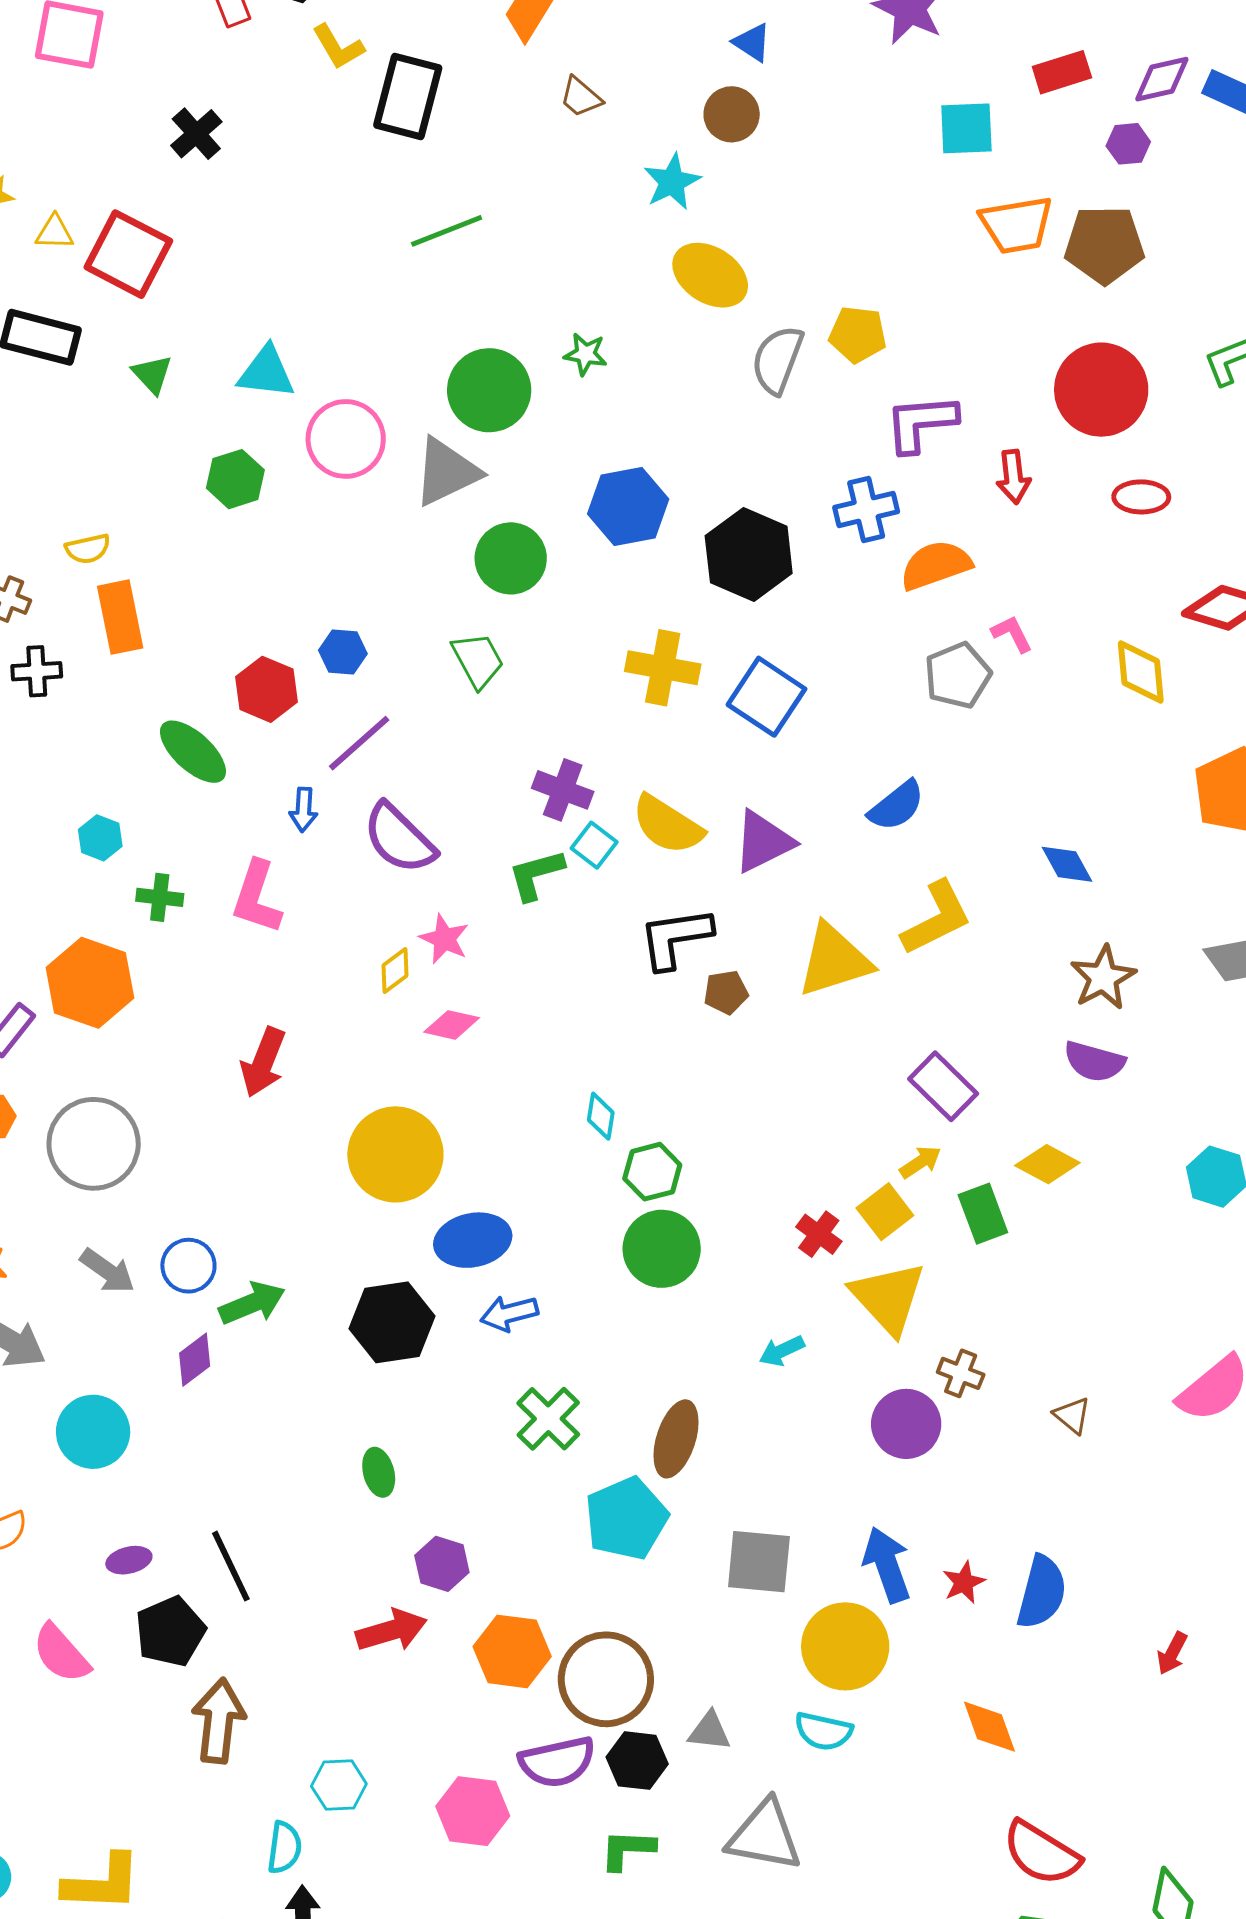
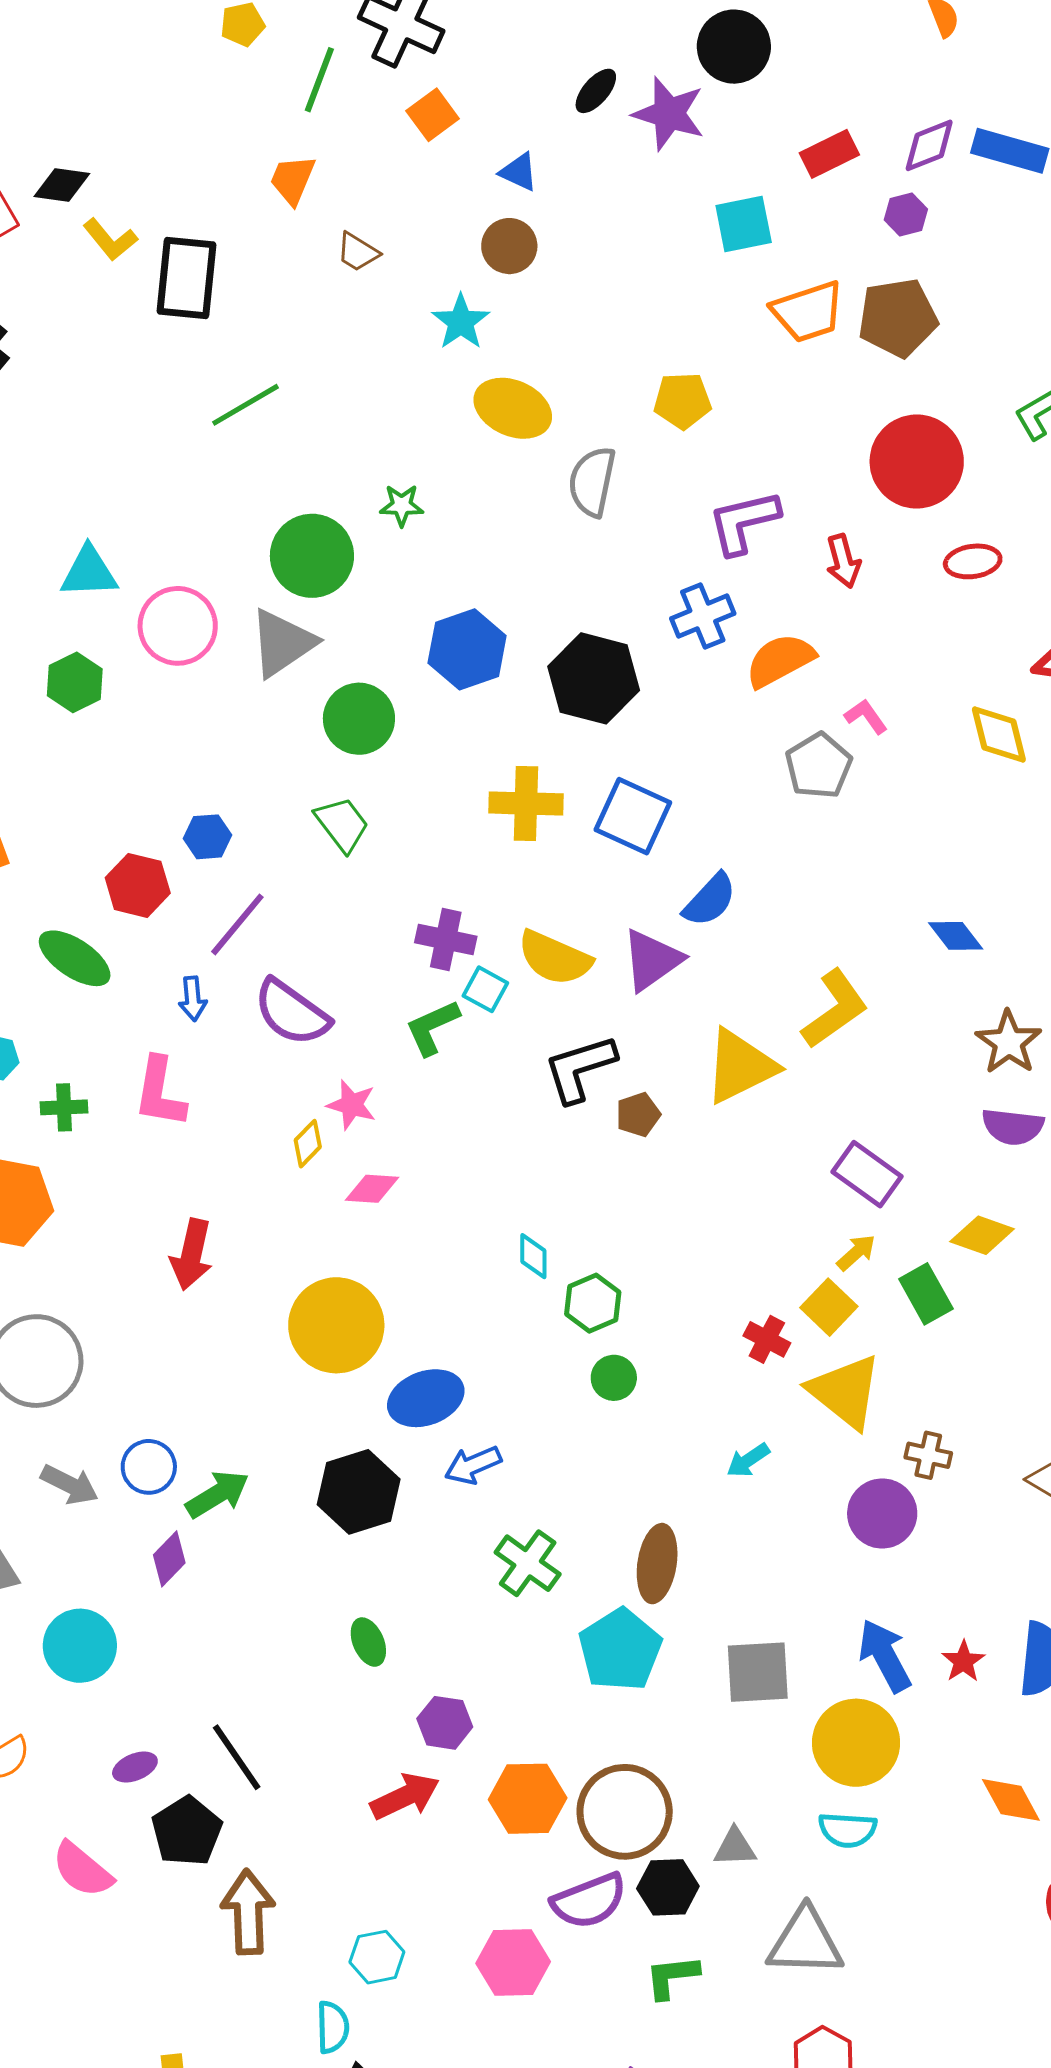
yellow pentagon: (858, 334) -> (682, 401), moved
blue semicircle: (897, 806) -> (710, 900), moved
green circle: (662, 1249) -> (614, 1378), size x0.6

